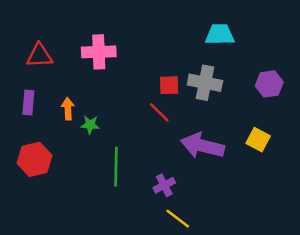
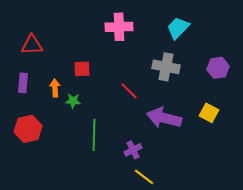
cyan trapezoid: (220, 35) -> (178, 28), turned -45
pink cross: (99, 52) -> (119, 27), moved
red square: (169, 85) -> (82, 69), moved

